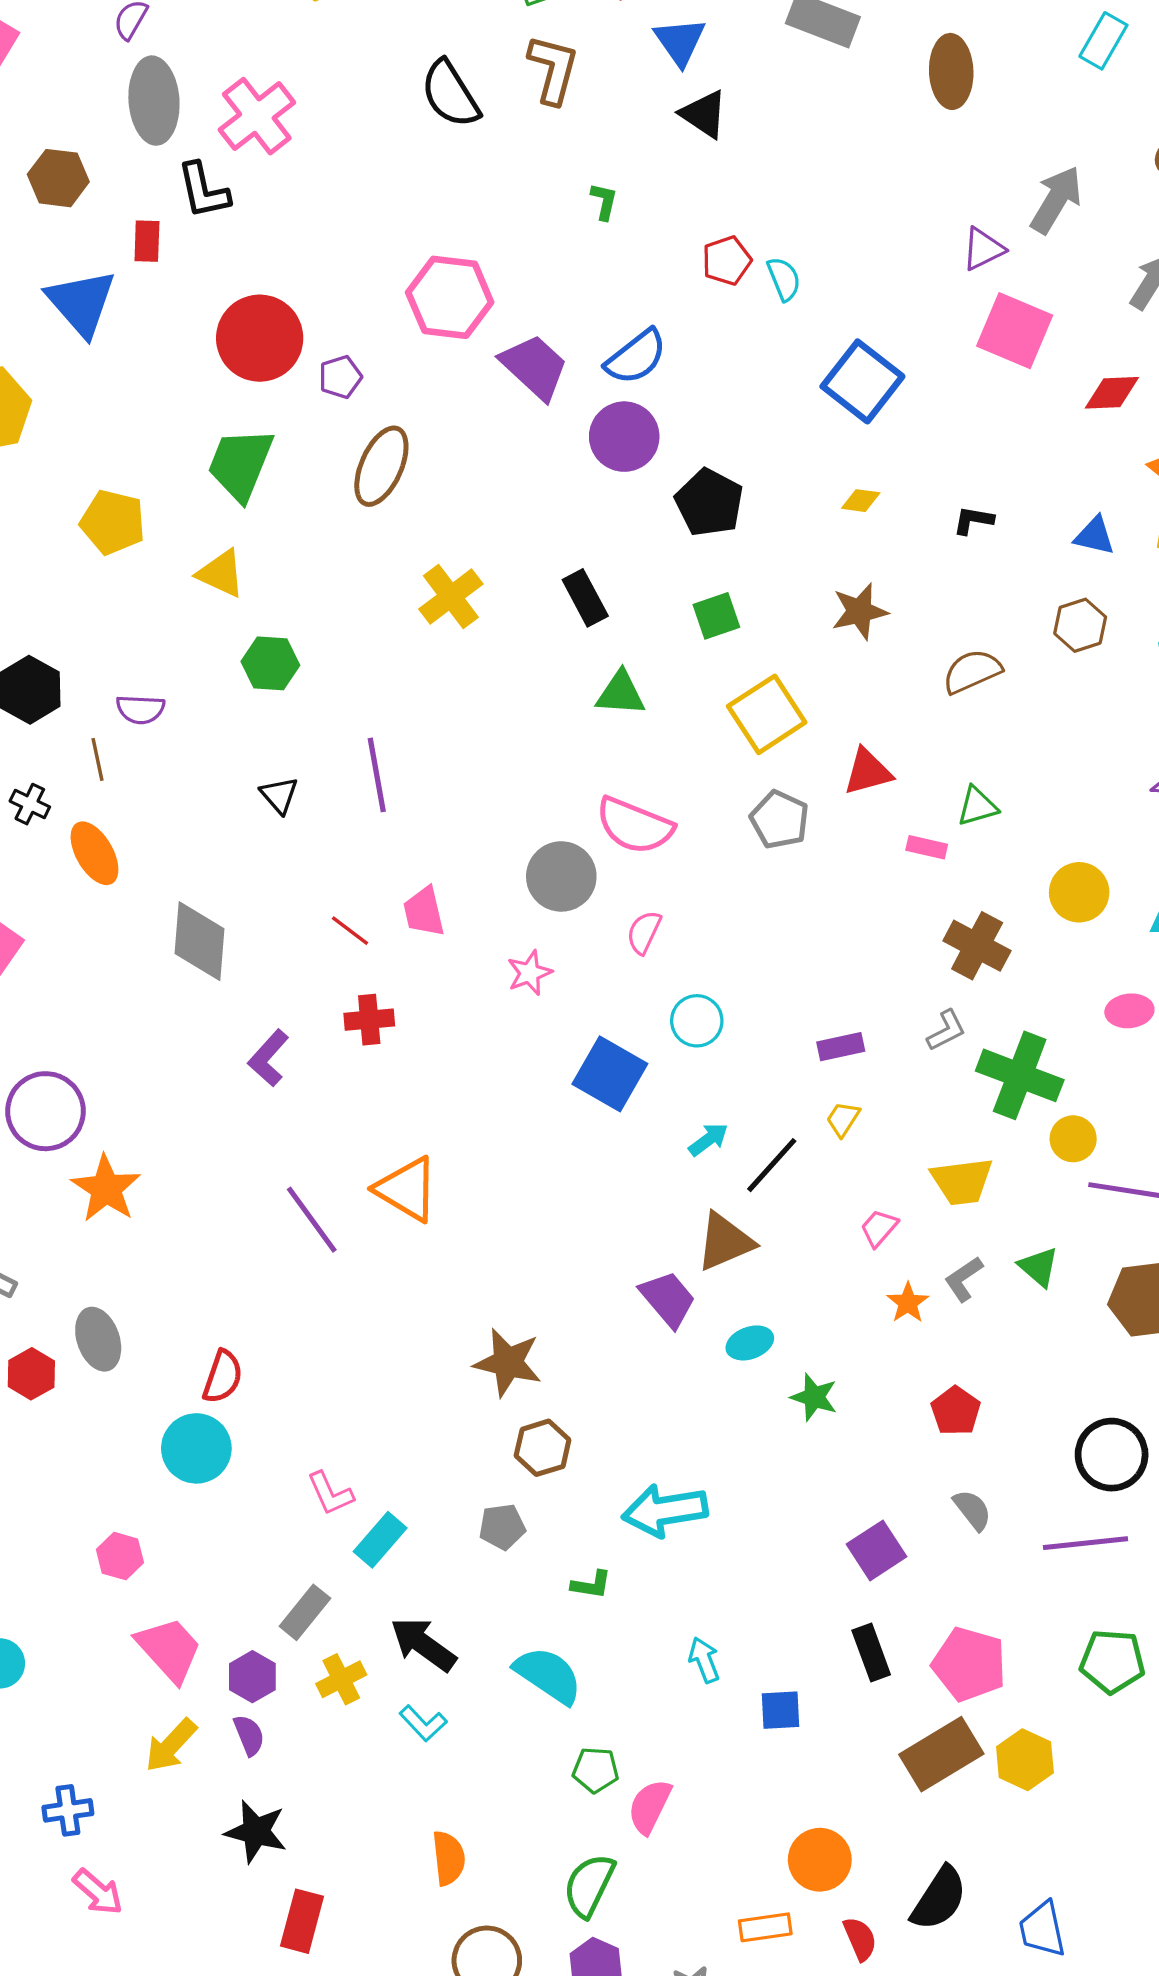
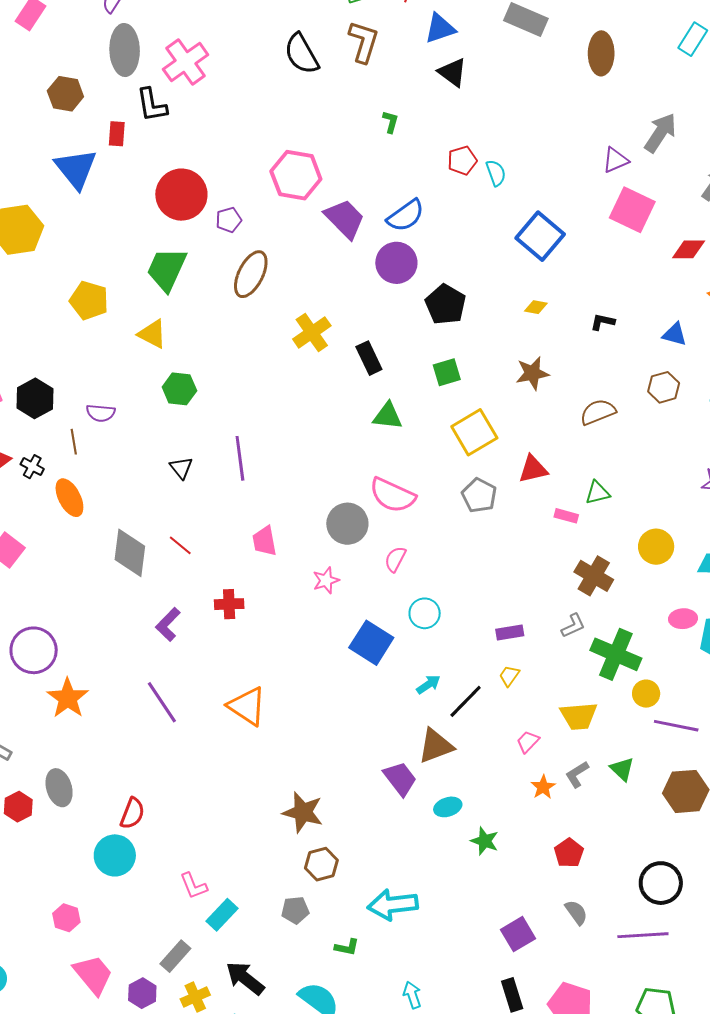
blue triangle: (680, 41) -> (440, 28), turned 44
yellow cross: (451, 596) -> (312, 332), moved
red line: (350, 931) -> (180, 545), moved
purple line: (312, 1220) -> (162, 702), moved

